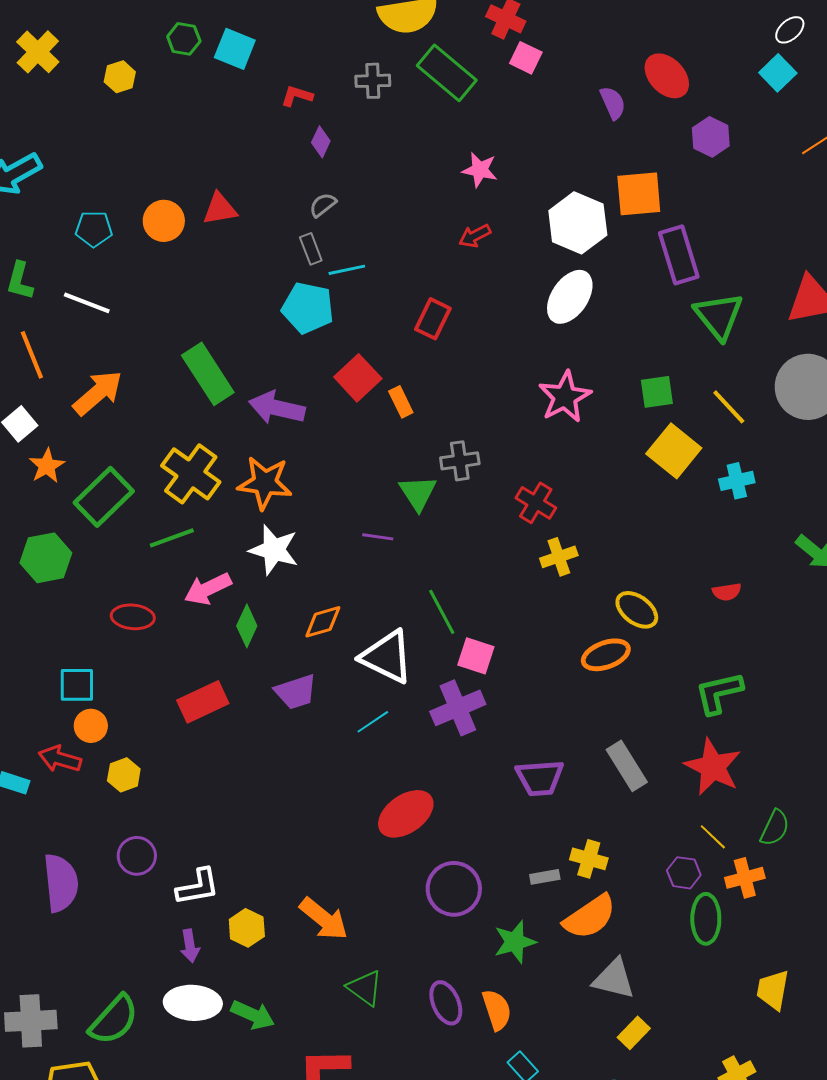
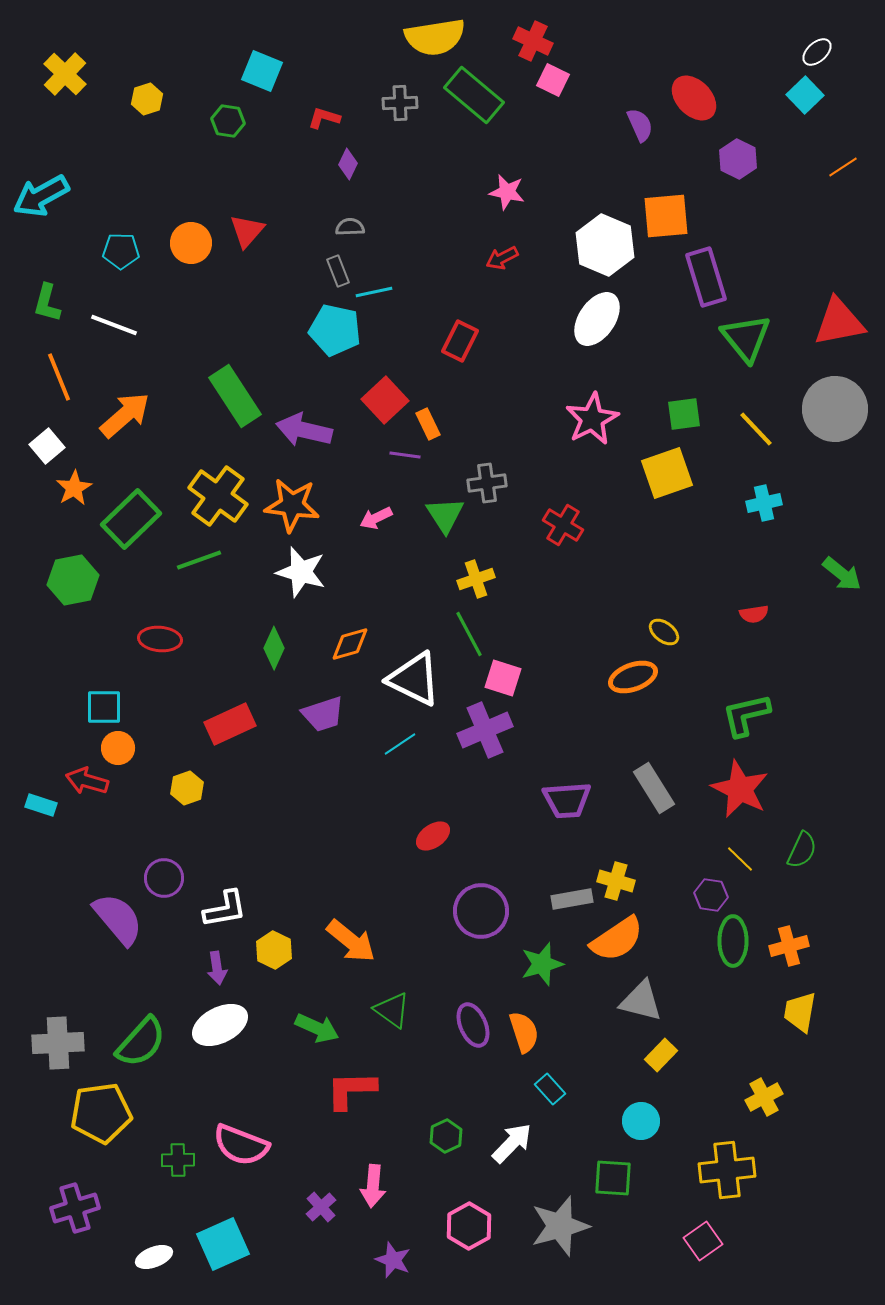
green hexagon: (184, 39) -> (228, 121), moved
gray semicircle: (323, 205) -> (350, 227), turned 36
red triangle: (220, 209) -> (247, 231), turned -39
yellow square: (674, 451) -> (667, 473), moved, turned 32
purple line: (378, 537) -> (405, 455), moved
yellow cross: (559, 557) -> (476, 579), moved
pink arrow: (208, 589) -> (376, 518), moved, size x0.7
yellow ellipse: (637, 610) -> (664, 632), size x0.7
yellow hexagon: (124, 775) -> (187, 788), moved
red ellipse: (406, 814) -> (433, 836), size x0.6
gray rectangle: (545, 877) -> (572, 899), size x1.4
orange cross: (745, 878) -> (789, 946), moved
purple semicircle: (61, 883) -> (118, 919), moved, turned -34
white ellipse: (193, 1003) -> (220, 1025), turned -30
green arrow: (253, 1015) -> (317, 1028), moved

